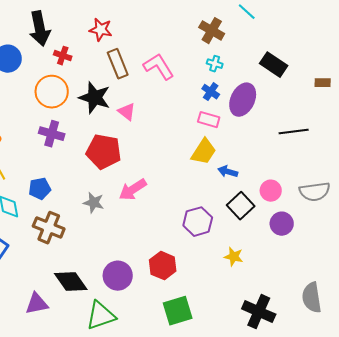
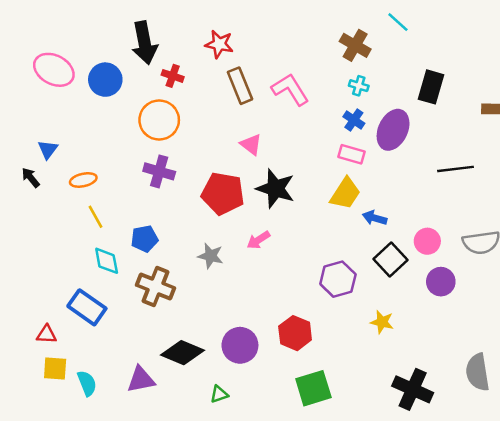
black rectangle: (274, 65) -> (431, 87), turned 72
black star: (95, 98) -> (275, 189), moved
pink arrow: (133, 190) -> (258, 240), size x0.7
black diamond: (71, 282) -> (182, 353), turned -32
green triangle: (101, 316) -> (219, 394), size x0.5

